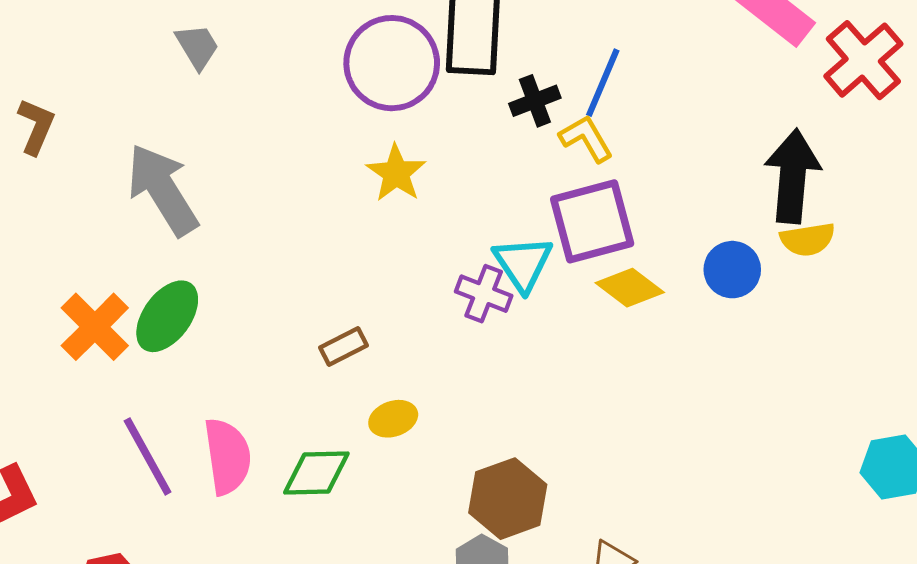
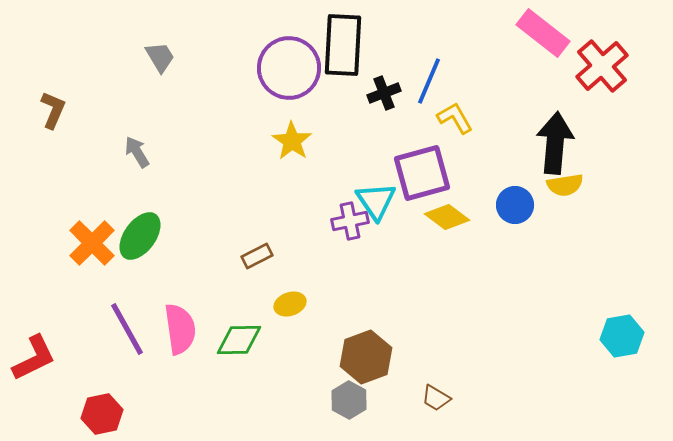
yellow L-shape: (586, 138) -> (455, 118), moved
gray arrow: (163, 190) -> (137, 152), size x0.5
purple cross: (484, 294) -> (350, 221), turned -33

